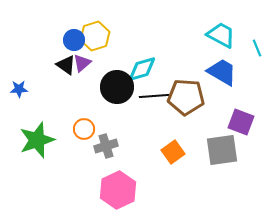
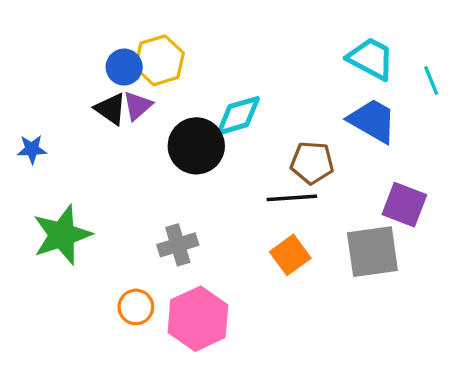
black line: (154, 96) -> (292, 198), moved
brown pentagon: (186, 97) -> (312, 163), size x0.7
orange circle: (84, 129) -> (136, 307), moved

